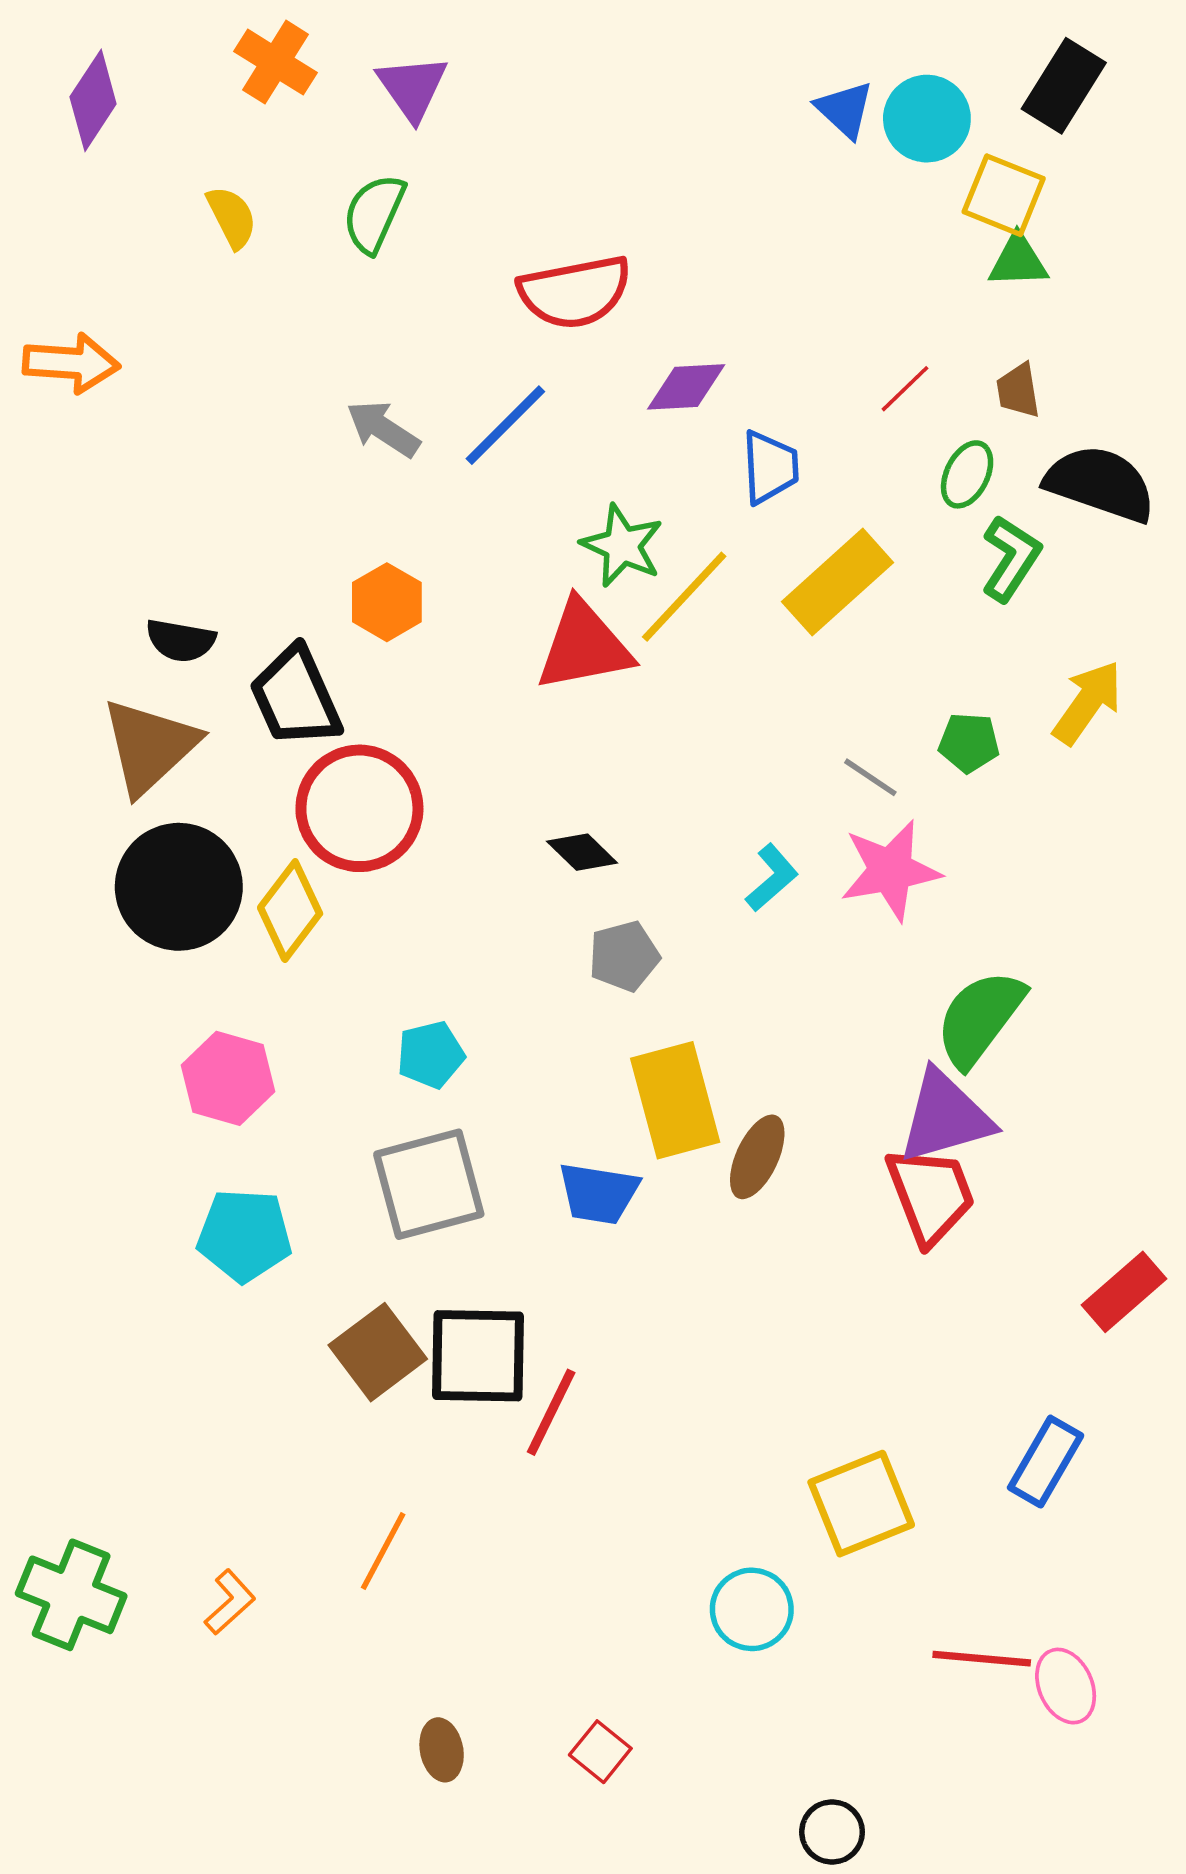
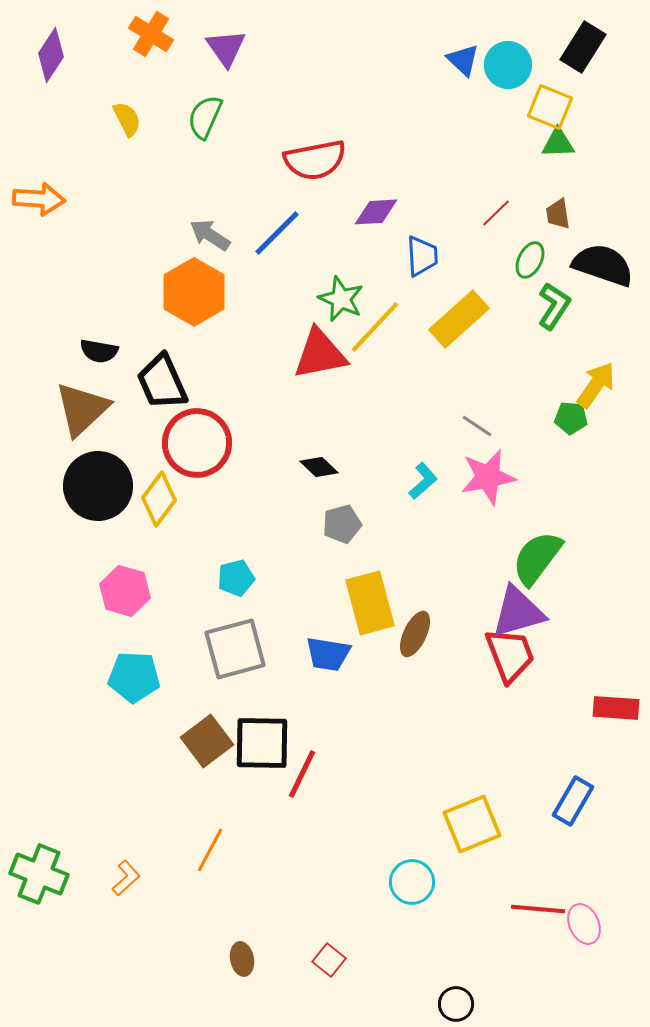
orange hexagon: (387, 602) -> (194, 292), moved, size x1.6
green pentagon: (969, 743) -> (571, 418), moved
red rectangle: (1124, 1292) -> (616, 708), turned 45

